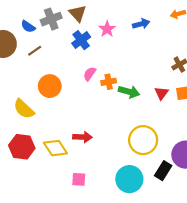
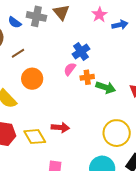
gray cross: (51, 19) -> (36, 16), turned 30
pink star: (107, 29) -> (99, 15), moved
blue cross: (81, 40) -> (81, 51), moved
brown line: (35, 51) -> (18, 53), moved

